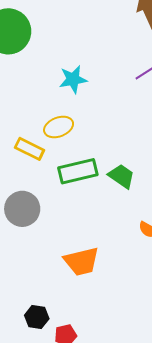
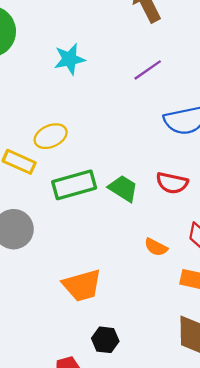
cyan star: (73, 79) -> (70, 59), moved
black hexagon: (37, 317) -> (105, 340), moved

